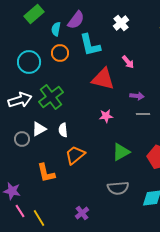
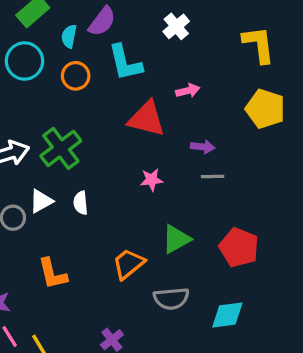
cyan circle: (29, 62) -> (25, 61), moved
pink arrow: (128, 62) -> (188, 91), turned -64
orange trapezoid: (75, 155) -> (128, 264), moved

